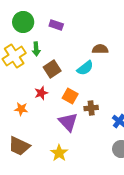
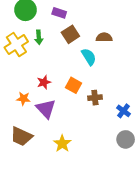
cyan semicircle: (85, 68) -> (89, 57), turned -84
brown square: (52, 69) -> (70, 34), moved
purple triangle: (68, 122) -> (46, 109), moved

